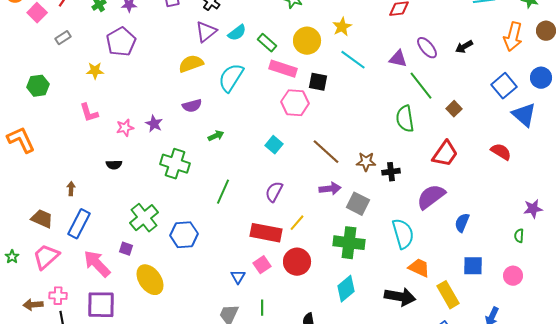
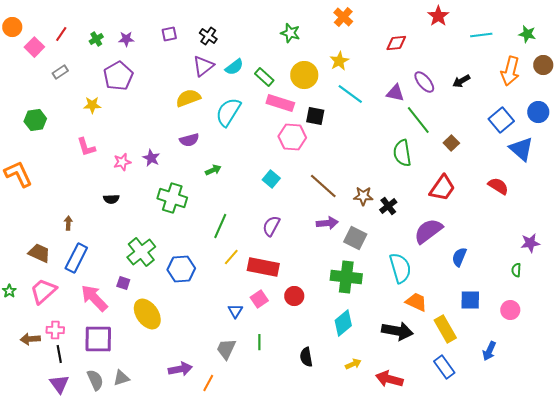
black cross: (391, 172) -> (388, 206), turned -30
yellow line: (297, 223) -> (231, 257), moved
red circle: (297, 262) -> (294, 296), size x0.7

